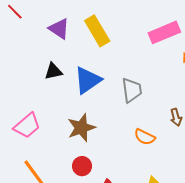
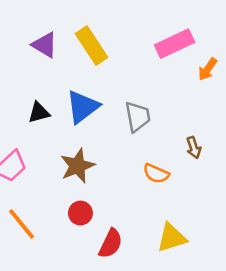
black triangle: (53, 71) -> (39, 113), moved

